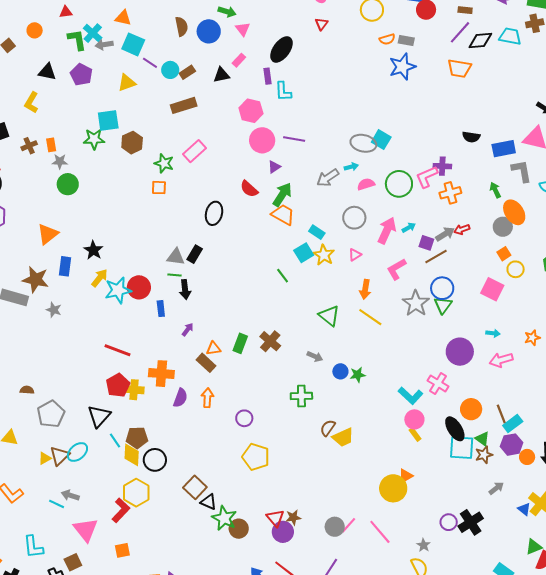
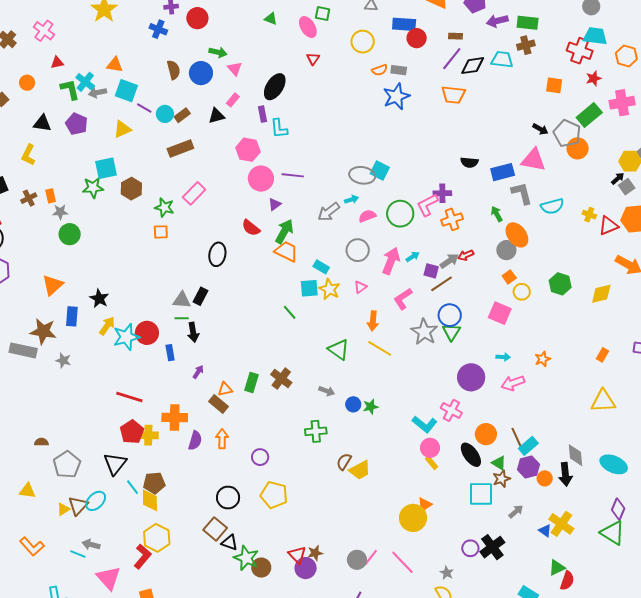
cyan square: (304, 253) -> (309, 288), turned 30
cyan square: (462, 448) -> (481, 494), moved
black circle: (155, 460) -> (228, 498), moved

